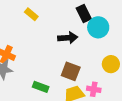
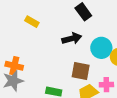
cyan circle: (98, 27) -> (101, 48), moved

